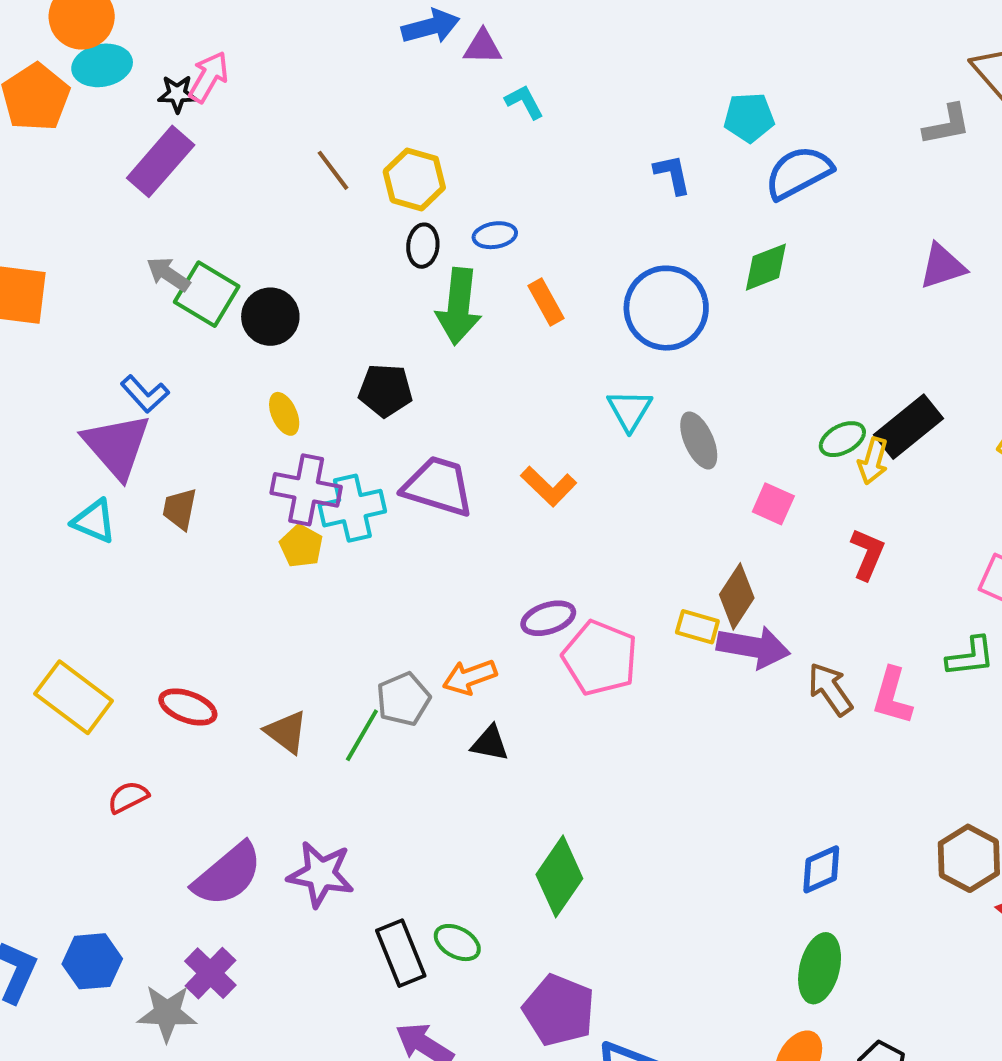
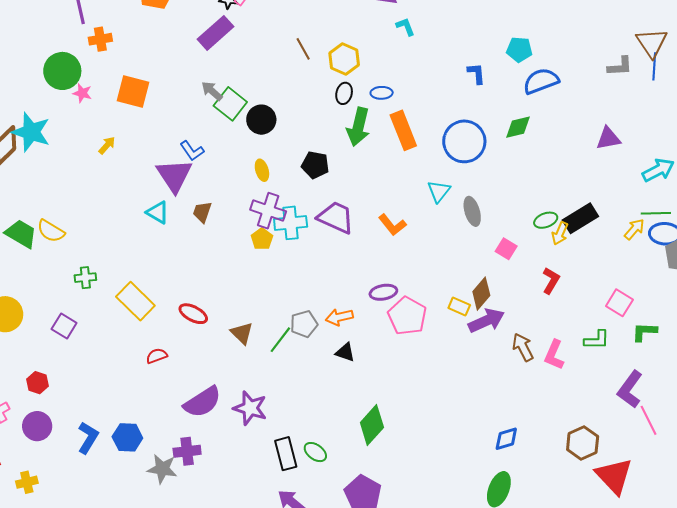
orange rectangle: (546, 302) -> (403, 130), size x1.6
purple arrow: (753, 647) -> (486, 321), turned -42
purple cross: (210, 973) -> (187, 451), turned 32

